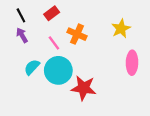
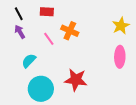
red rectangle: (52, 13) -> (47, 12), turned 40
yellow star: (121, 29) -> (121, 26), moved
cyan circle: (58, 70) -> (41, 89), moved

